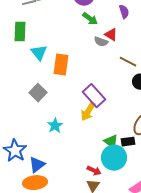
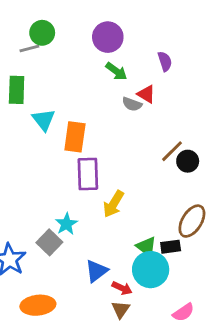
brown line: (128, 62) -> (172, 151), moved, turned -72
gray square: (38, 93) -> (49, 242), moved
purple rectangle: (94, 96) -> (88, 174), moved, turned 40
blue triangle: (37, 165) -> (96, 271), moved

